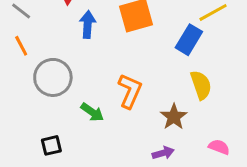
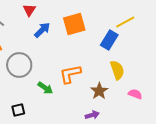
blue arrow: (88, 25) -> (42, 30), turned 42
orange L-shape: (130, 91) -> (70, 74), turned -125
pink semicircle: (219, 147) -> (135, 94), moved

